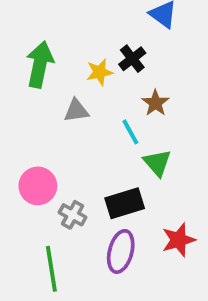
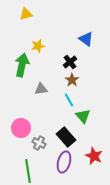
yellow star: (100, 72) -> (38, 46), moved
brown star: (155, 103) -> (72, 80), moved
black rectangle: (125, 203) -> (66, 137), turned 66
red star: (179, 240) -> (94, 156), turned -30

